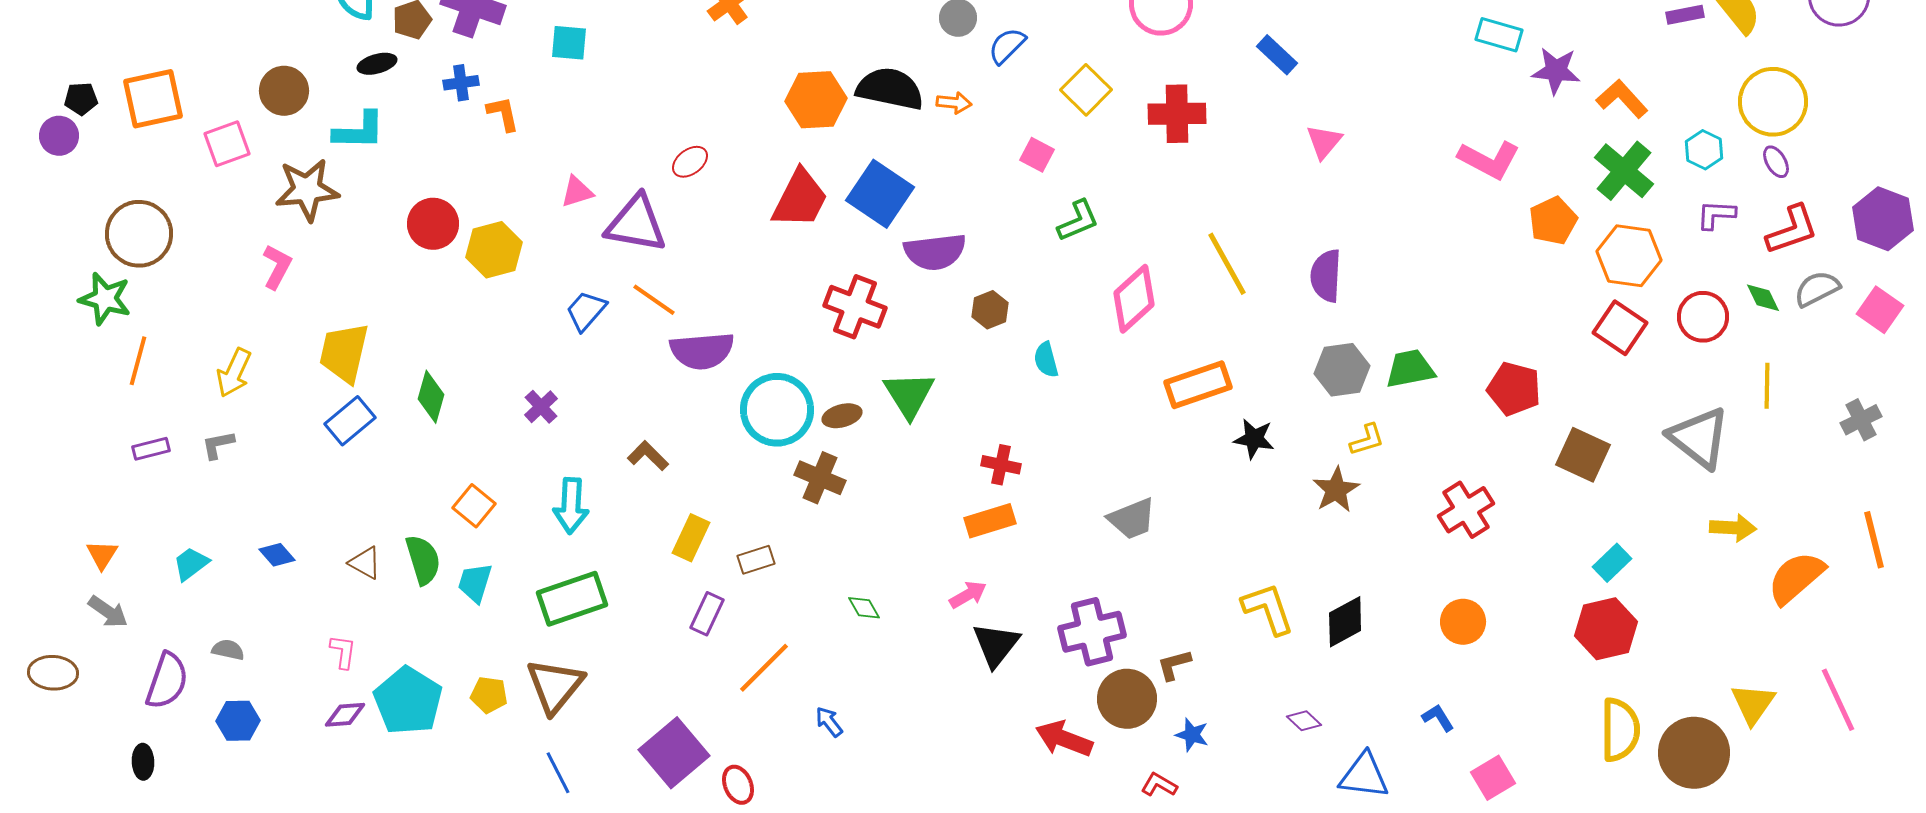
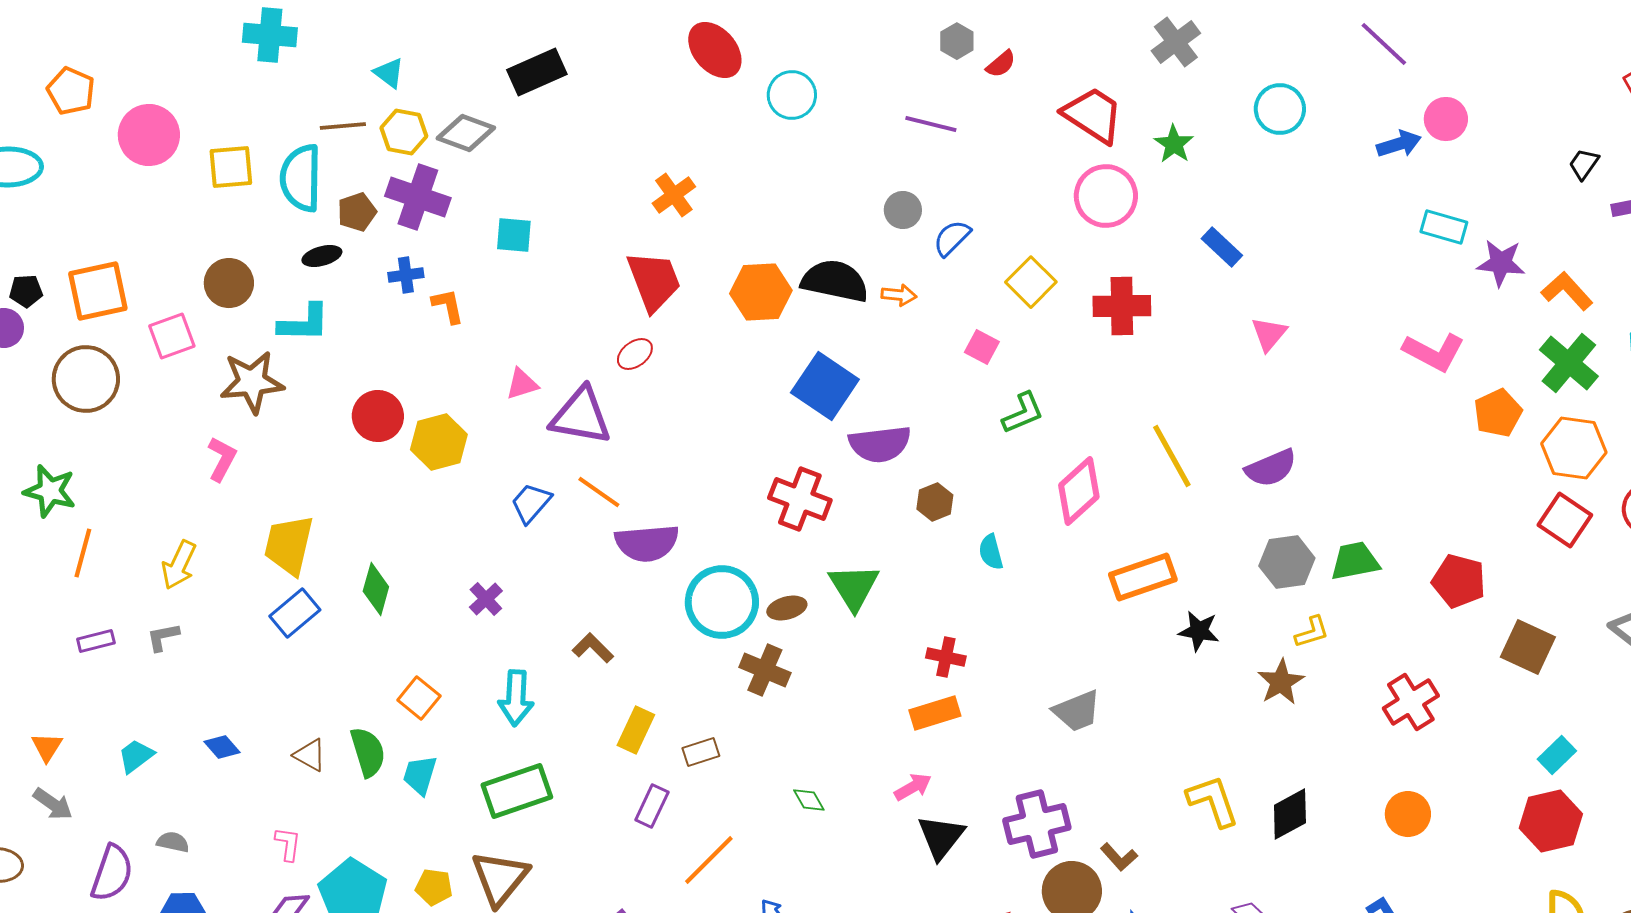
red trapezoid: (800, 199) -> (654, 281), moved, turned -48
brown circle: (139, 234) -> (86, 379), moved
purple semicircle: (1326, 276) -> (1271, 468), turned -116
brown L-shape: (1174, 665) -> (1119, 857), turned -117

